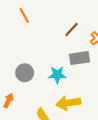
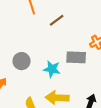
brown line: (72, 30) -> (57, 20), moved

